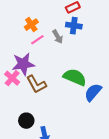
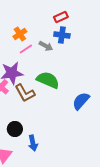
gray arrow: (58, 37) -> (46, 46), turned -32
green semicircle: (75, 77) -> (48, 80), moved

